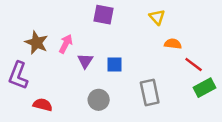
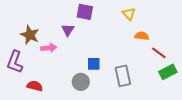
pink arrow: (66, 44) -> (49, 48), moved, turned 56
purple triangle: (85, 61) -> (68, 30), moved
blue square: (114, 65) -> (94, 64), moved

